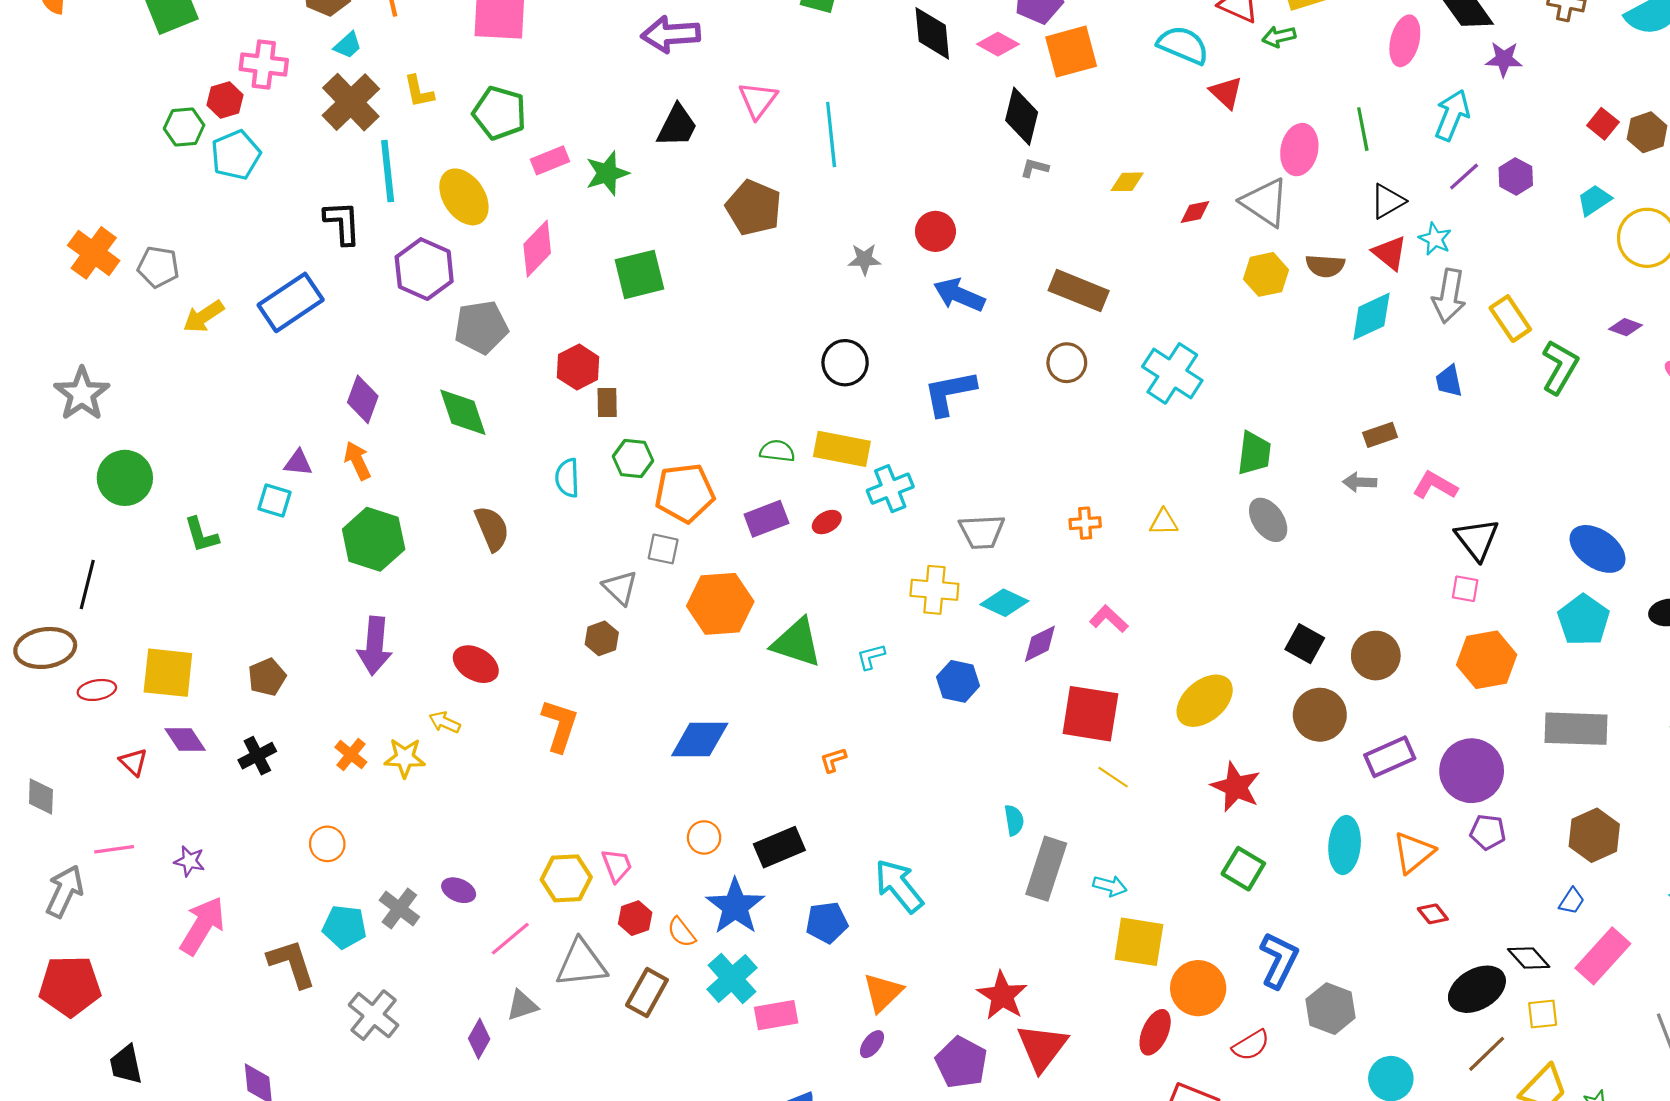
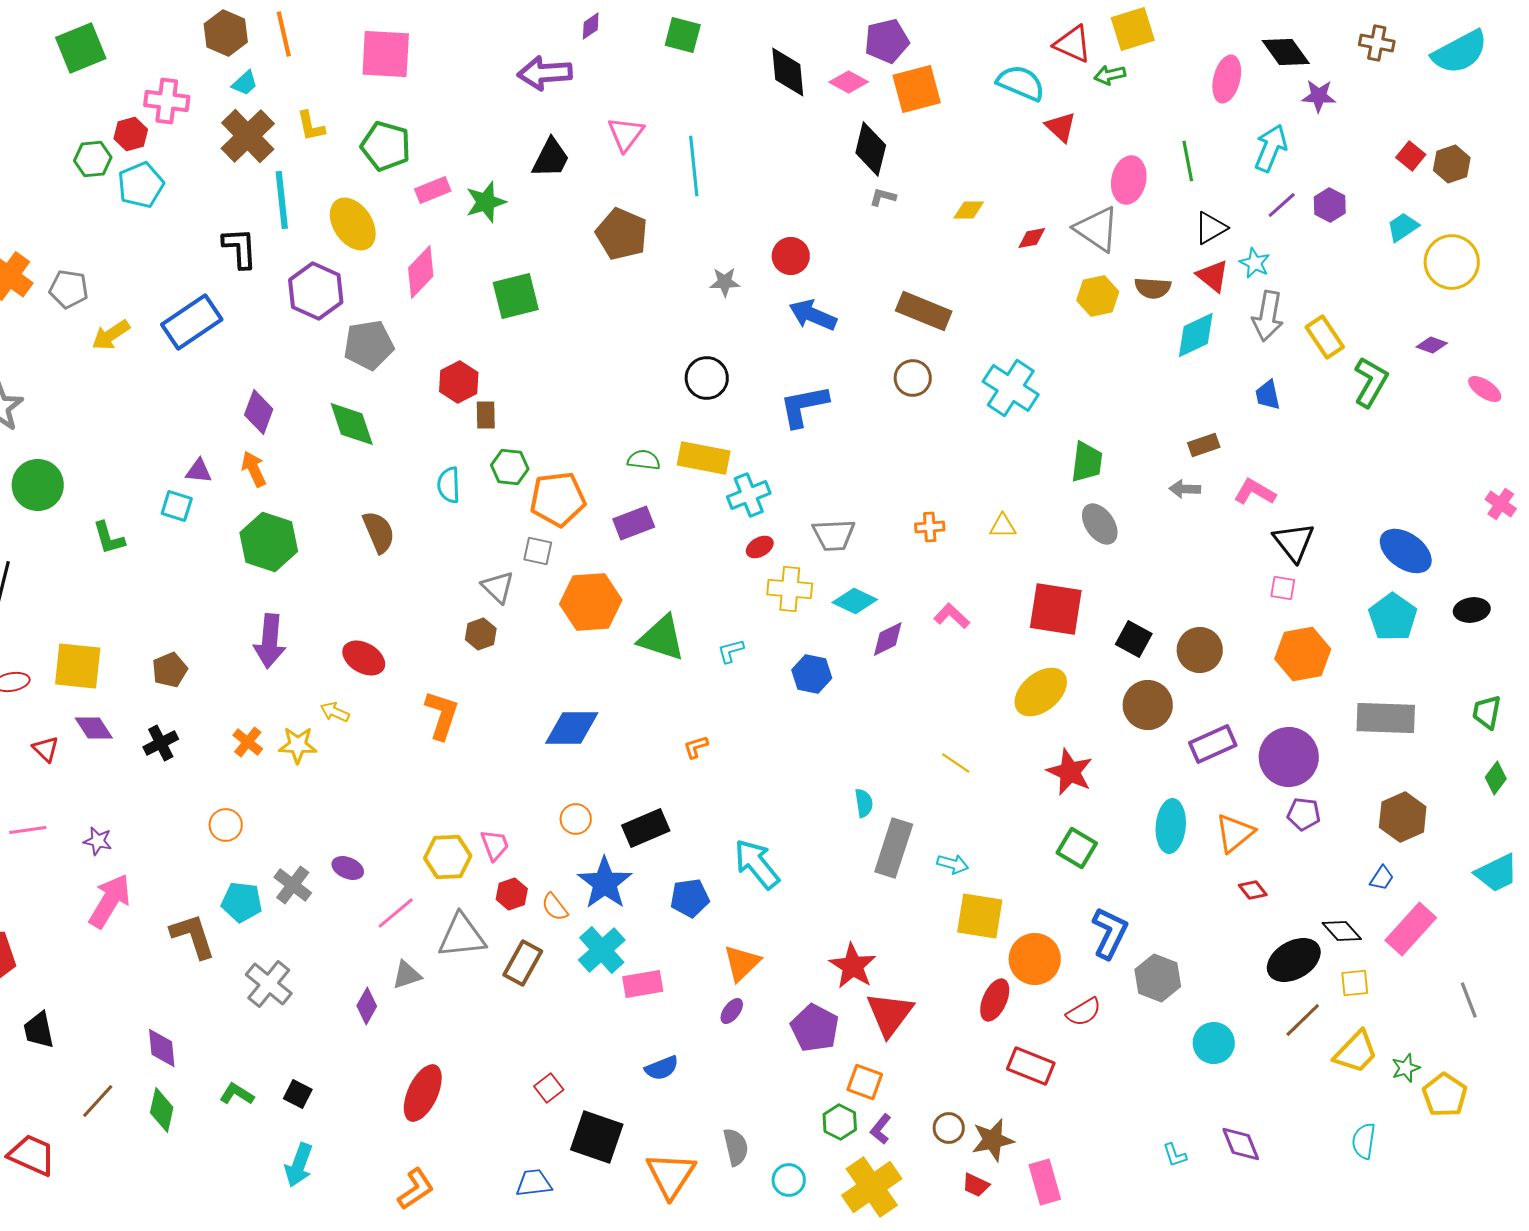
red ellipse: (827, 522) -> (760, 547), moved
red square: (1090, 714) -> (1056, 609), moved

